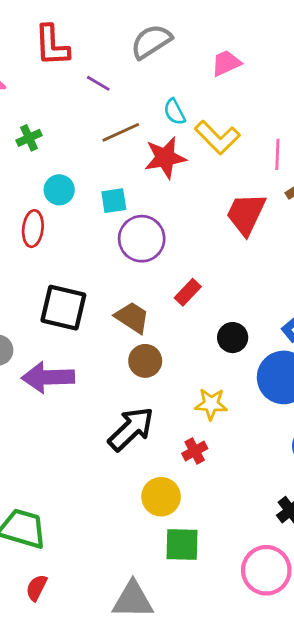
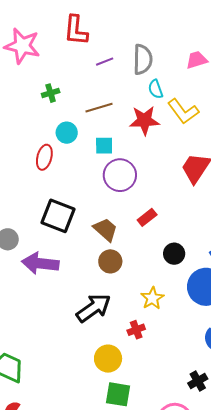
gray semicircle: (151, 42) -> (143, 59), moved, turned 116
purple line: (98, 83) -> (105, 62), turned -60
brown line: (121, 132) -> (99, 108), moved
yellow star: (211, 404) -> (152, 298), turned 30

